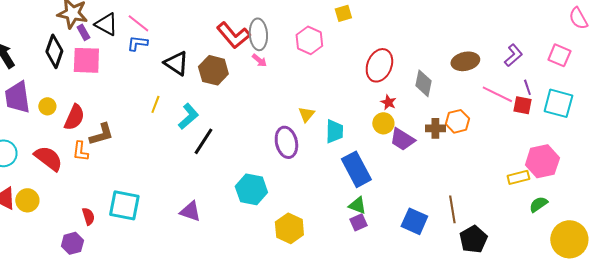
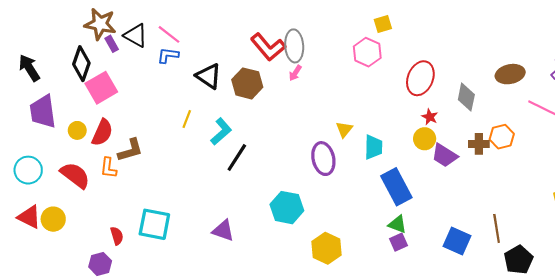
pink hexagon: (309, 40) -> (367, 52), moved
pink square: (86, 60) -> (101, 88), moved, turned -32
pink arrow: (259, 60) -> (295, 73), turned 84
yellow circle: (47, 106) -> (77, 130), moved

